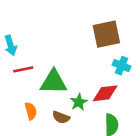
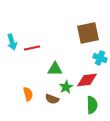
red line: (23, 69) -> (32, 48), moved
green triangle: (53, 82) -> (55, 69), moved, size x0.7

